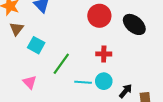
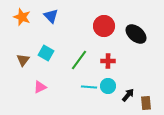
brown triangle: (17, 29) -> (23, 60), moved
green line: (61, 64) -> (79, 60), moved
pink triangle: (30, 82) -> (40, 87), turned 48

